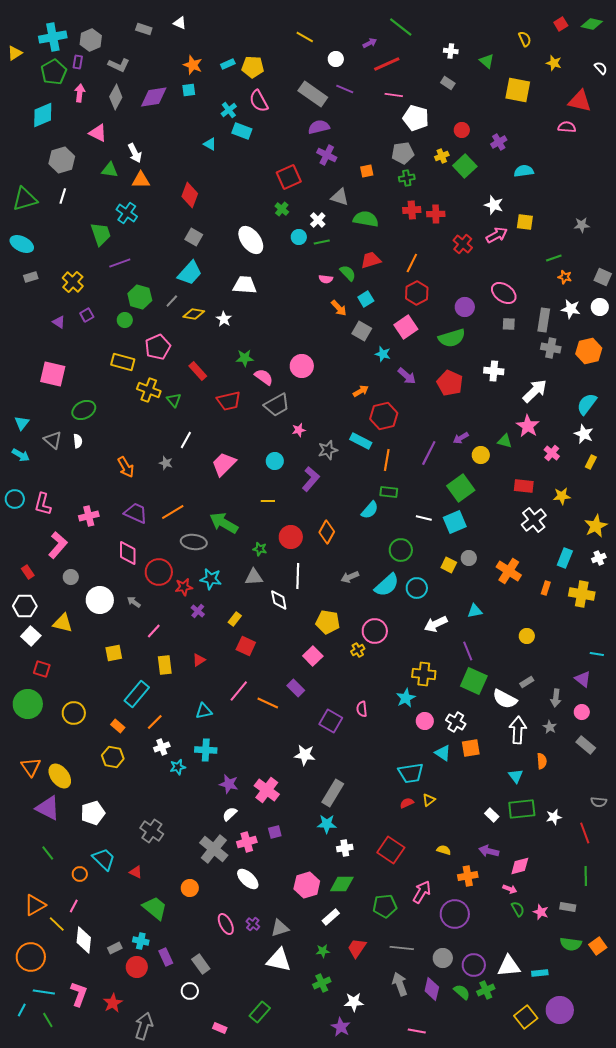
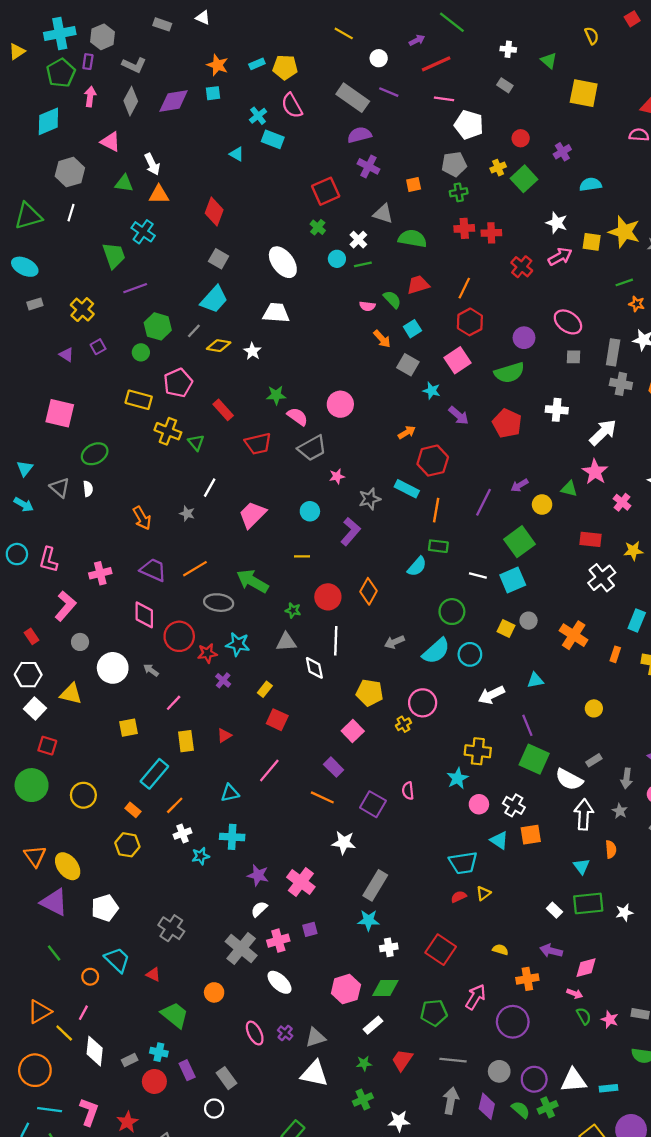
yellow star: (554, 63) -> (624, 232), moved, size x1.8
orange line: (268, 703) -> (322, 797), moved
gray arrow: (400, 984) -> (451, 1101), turned 30

